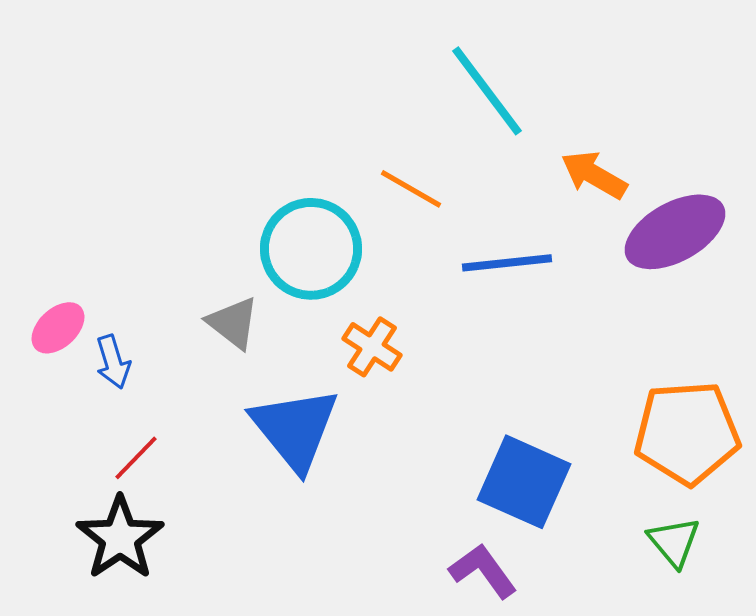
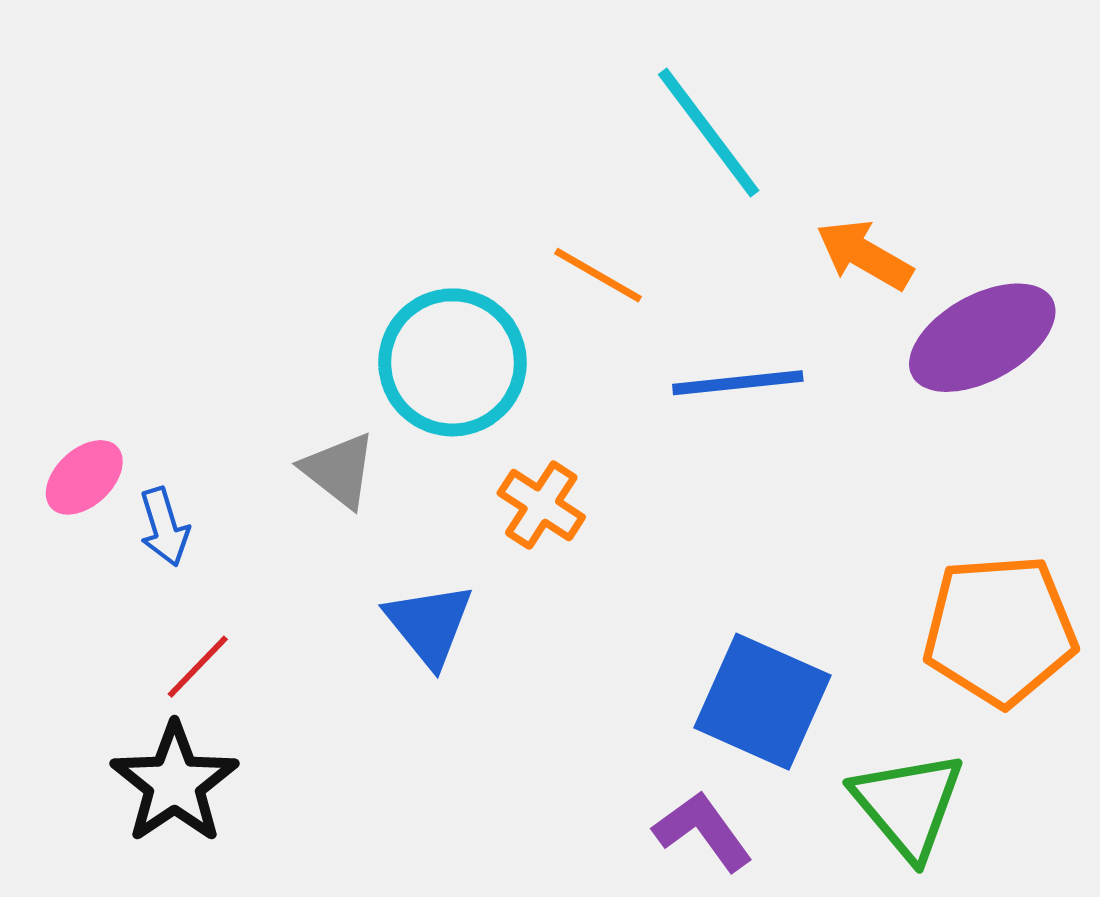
blue triangle: (295, 429) -> (429, 624), size x0.7
green triangle: (674, 542) -> (908, 805), moved, size x1.5

